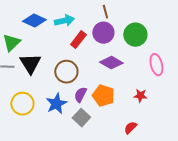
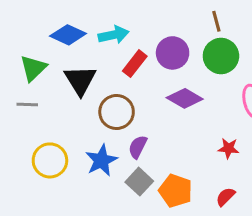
brown line: (105, 12) -> (216, 21), moved
black triangle: (30, 64) -> (80, 80), moved
orange pentagon: (103, 96) -> (176, 191), moved
red semicircle: (130, 128) -> (226, 197), moved

